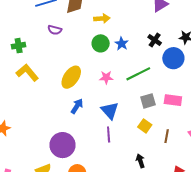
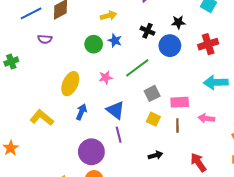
yellow arrow: (102, 18) -> (108, 16), moved
yellow L-shape: (27, 73) -> (42, 118), moved
pink rectangle: (173, 100) -> (180, 102), moved
purple circle: (62, 145) -> (91, 152), moved
black arrow: (140, 161) -> (155, 155), turned 104

